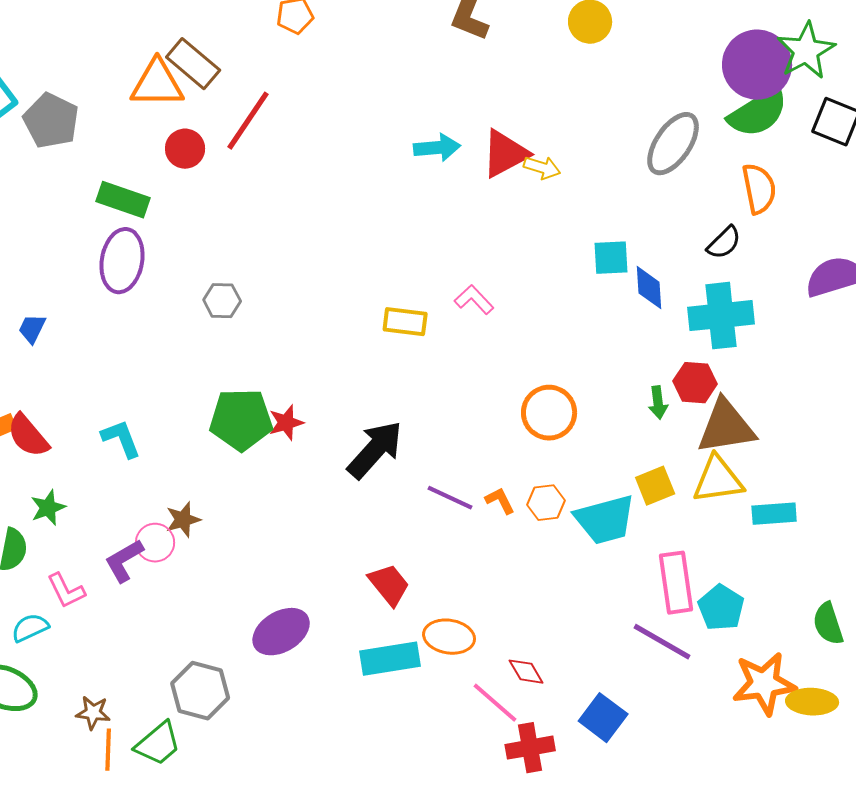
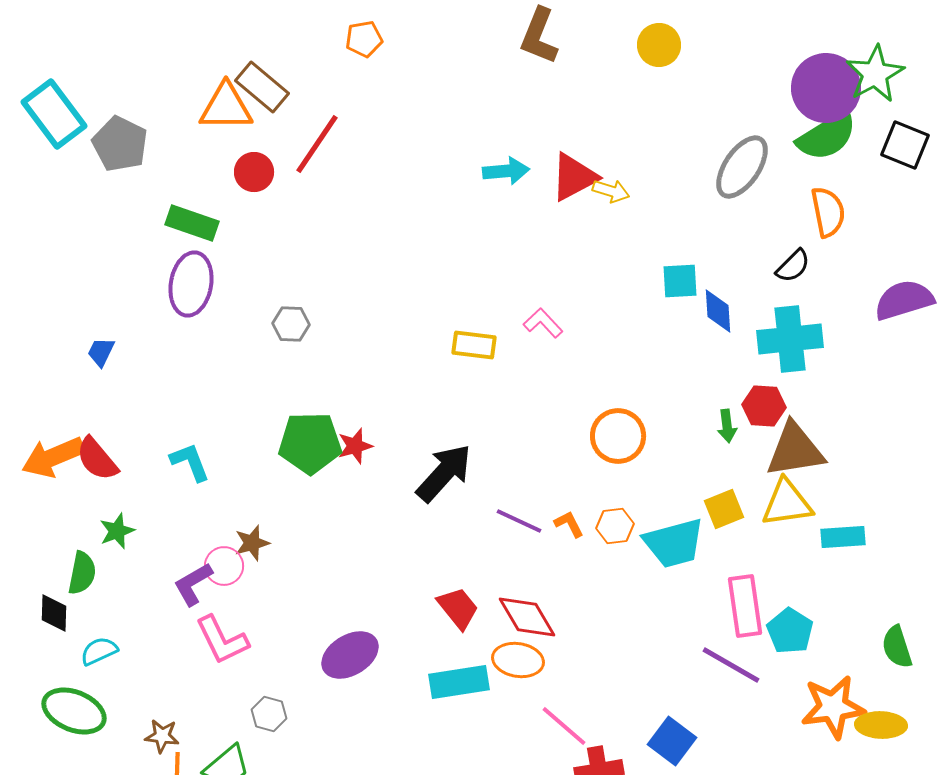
pink L-shape: (66, 591) -> (222, 640), moved, size x1.4
red diamond: (526, 672) -> (527, 617), moved, size x1.6
gray hexagon: (200, 691) -> (269, 714), size x0.6

